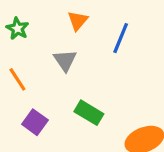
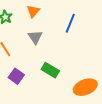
orange triangle: (78, 21) -> (33, 11), moved

